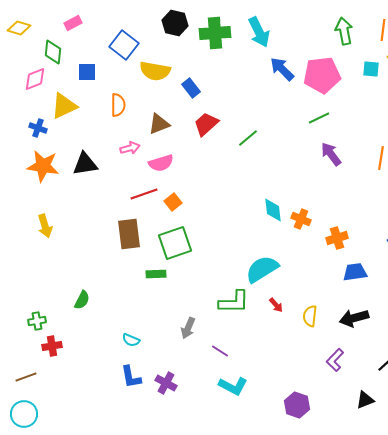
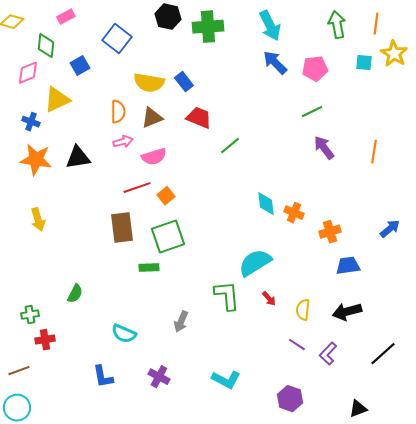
cyan arrow: (259, 32) -> (270, 26), moved
yellow semicircle: (155, 71) -> (149, 83), moved
blue square: (87, 72) -> (80, 66), turned -30
pink pentagon: (322, 75) -> (315, 69), size x0.7
orange semicircle: (118, 105) -> (118, 112), moved
red trapezoid: (206, 124) -> (199, 118), turned 64
green line: (248, 138) -> (230, 146), moved
green L-shape: (234, 302) -> (227, 296), turned -96
cyan semicircle: (131, 340) -> (124, 334), size x1.4
purple line: (220, 351) -> (297, 345), moved
blue L-shape: (131, 377) -> (103, 377), moved
black triangle: (365, 400) -> (358, 409), moved

